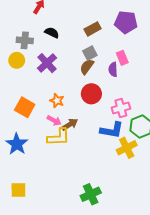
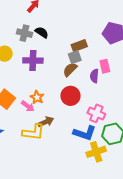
brown rectangle: (93, 29) -> (79, 46), moved
gray cross: (25, 40) -> (24, 33), moved
purple cross: (47, 63) -> (33, 60), turned 36
pink cross: (121, 108) -> (96, 113), turned 30
pink arrow: (54, 120) -> (28, 106), moved

